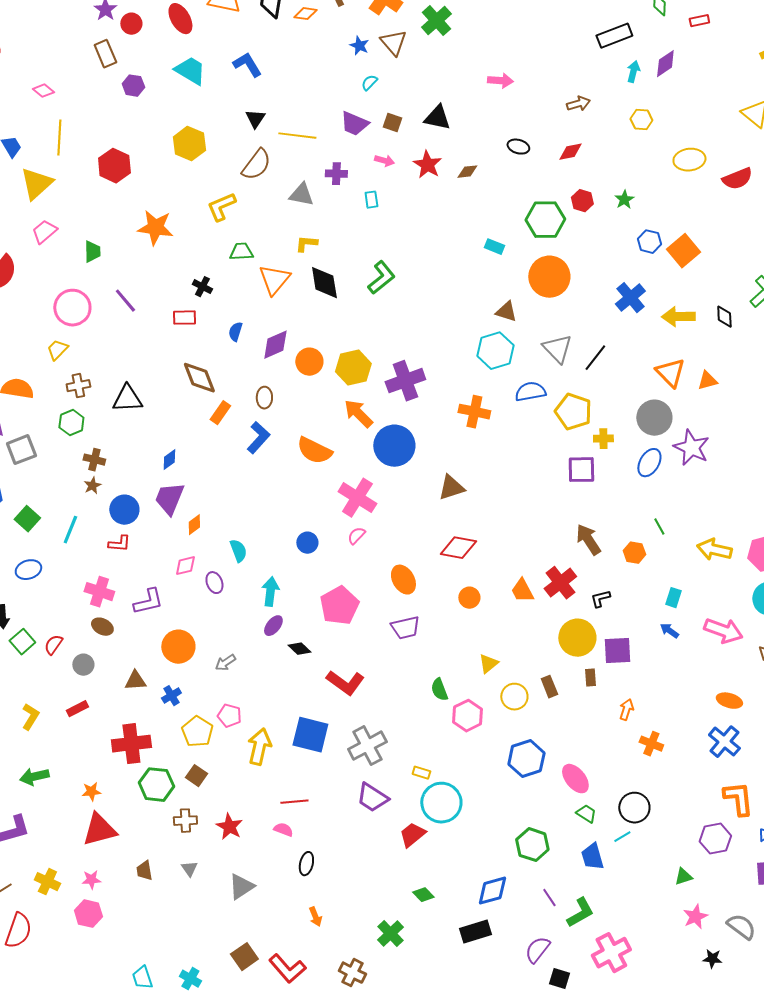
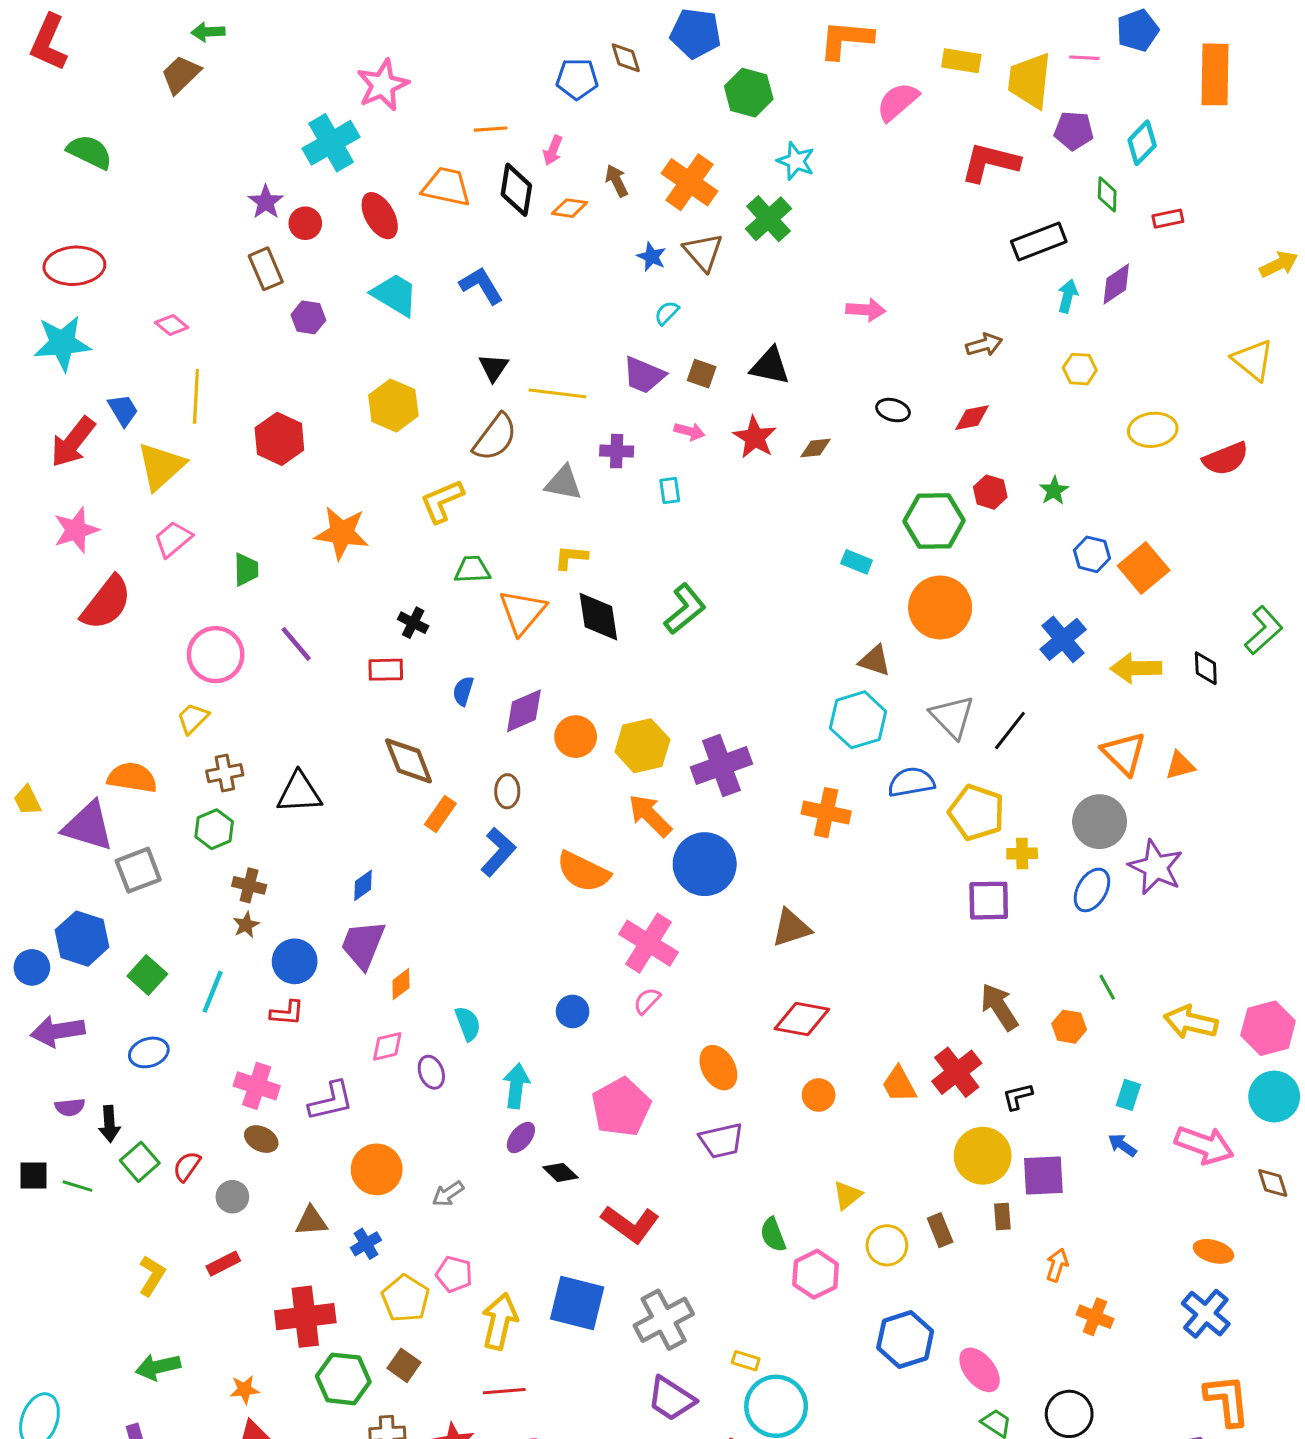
red line: (294, 802) -> (504, 1391), moved

